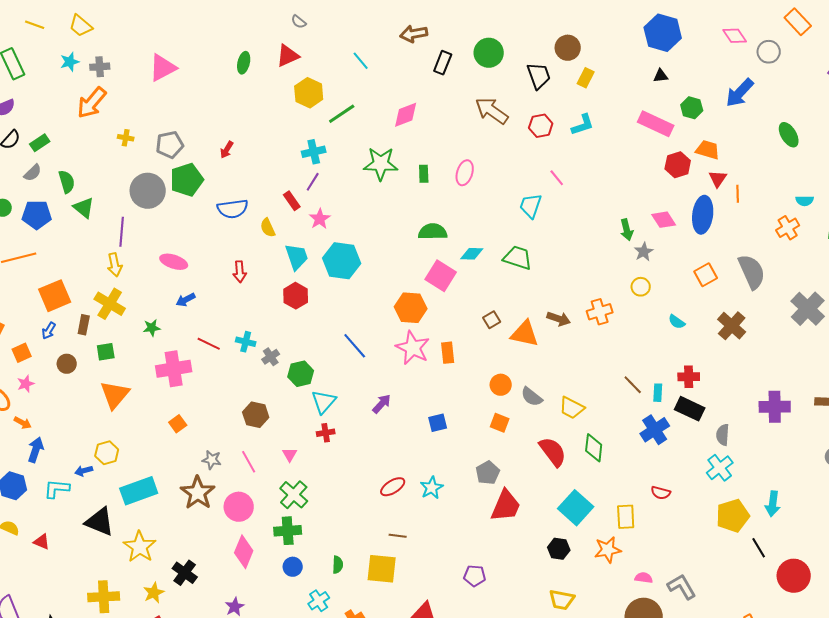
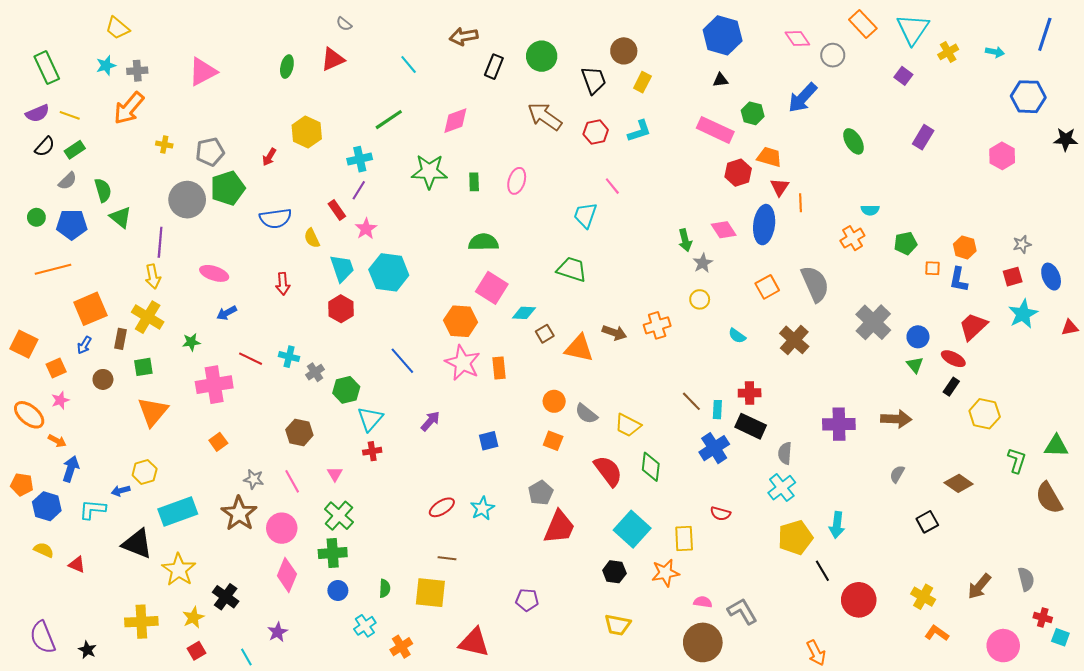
yellow line: (35, 25) -> (70, 115), moved
yellow hexagon: (309, 93) -> (307, 132), moved
cyan diamond: (472, 254) -> (524, 313), moved

